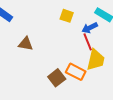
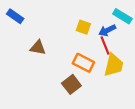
yellow square: (67, 16) -> (83, 27), moved
orange rectangle: (76, 72) -> (83, 63), moved

